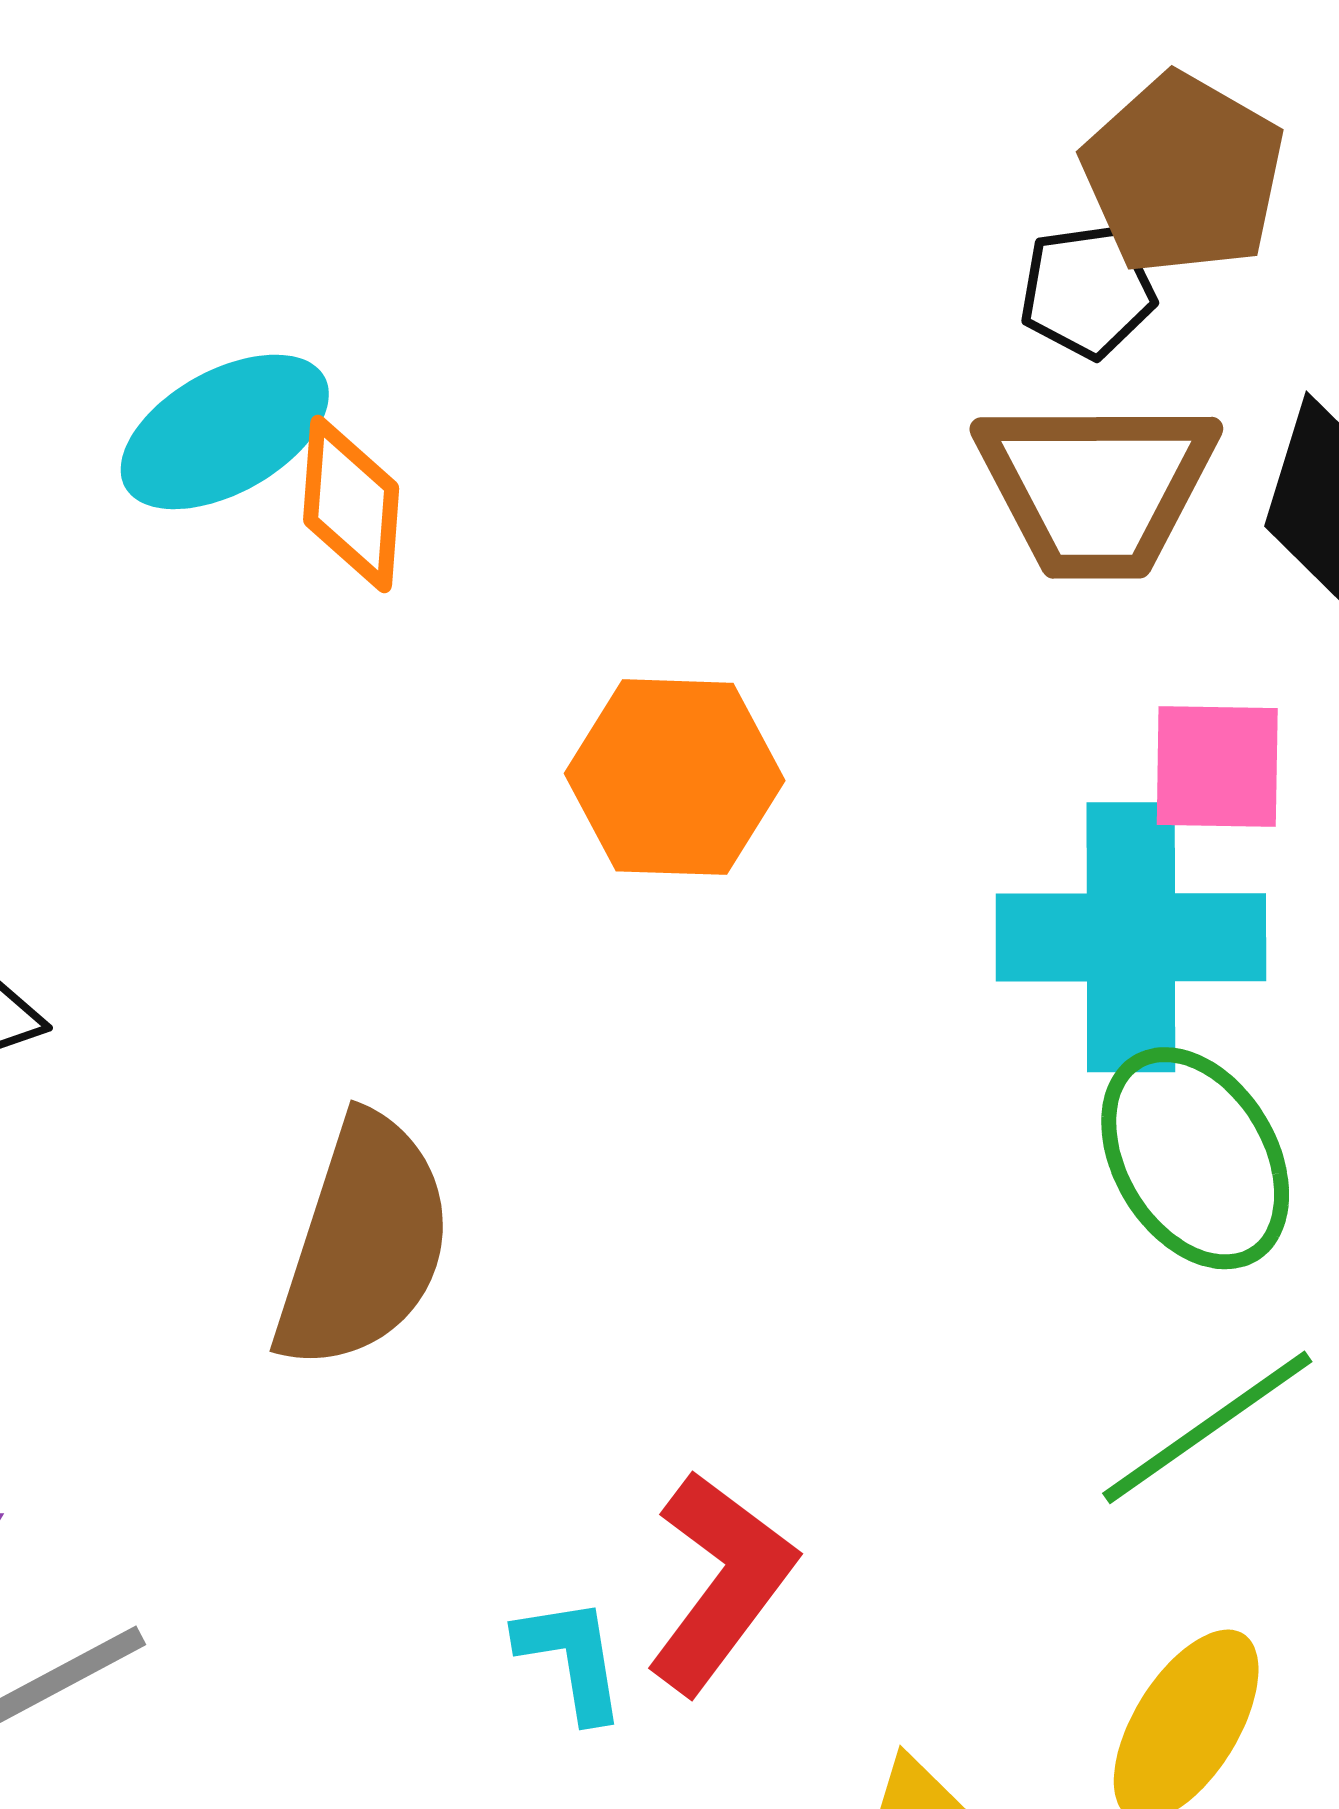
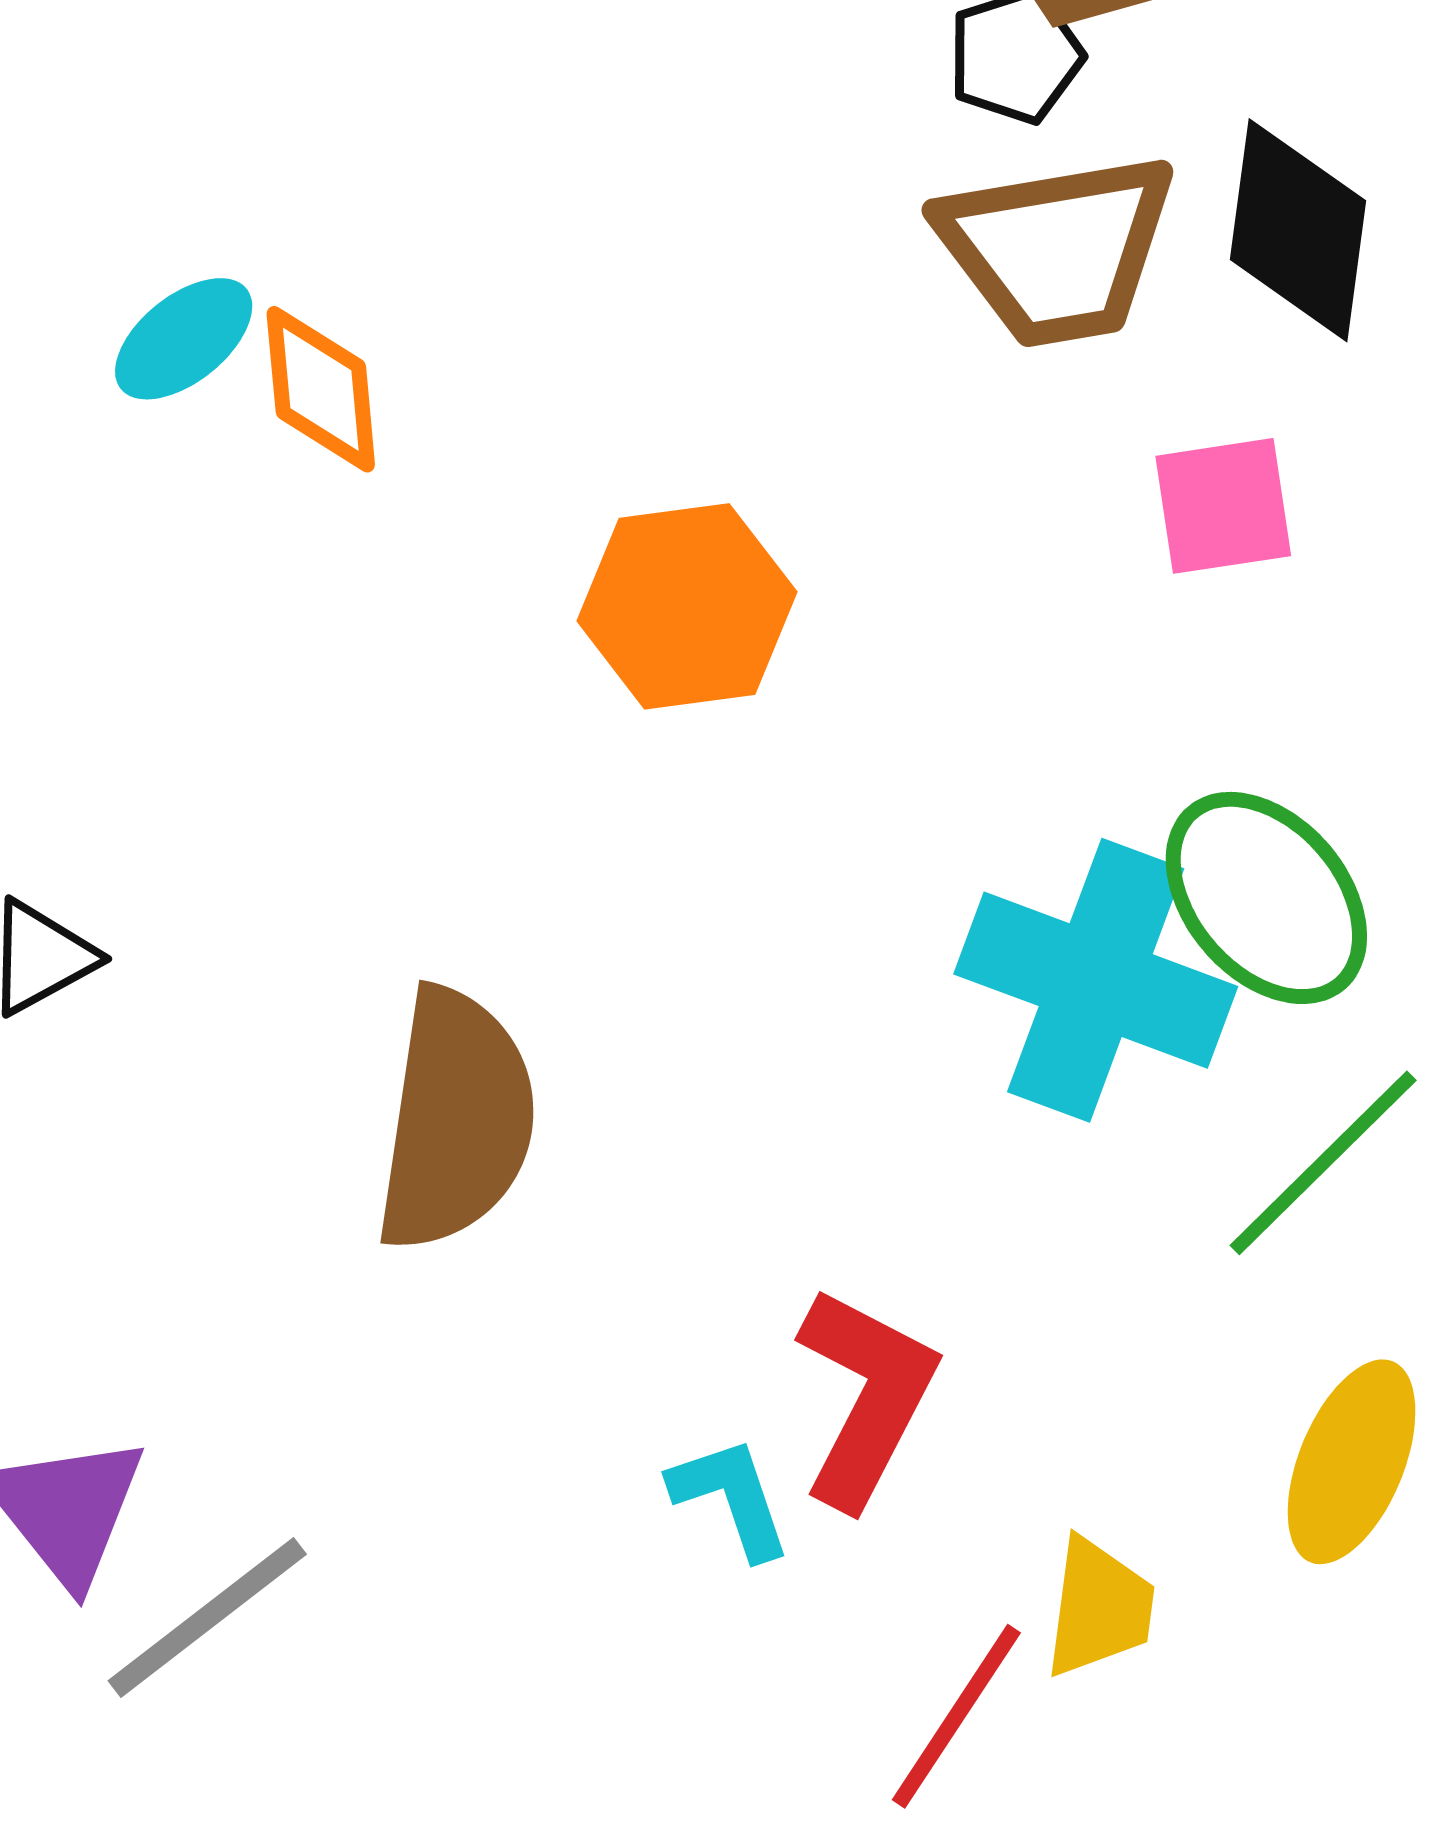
cyan ellipse: (225, 432) -> (184, 339), size x0.7
cyan cross: (1131, 937) -> (1096, 980), moved, turned 30

